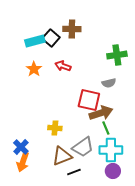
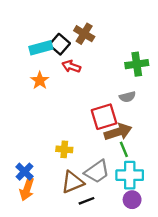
brown cross: (72, 29) -> (84, 34), turned 30
red arrow: (63, 66) -> (71, 66), moved
red square: (89, 100) -> (104, 117), turned -30

